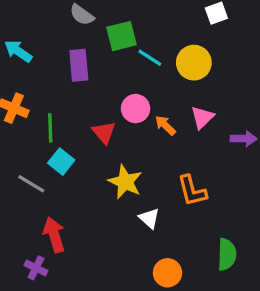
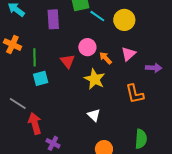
cyan square: (61, 162) -> (41, 78), turned 35
yellow star: (125, 182) -> (95, 79), moved
gray line: (31, 184) -> (18, 103), moved
orange L-shape: (192, 191) -> (135, 94), moved
purple cross: (36, 268) -> (53, 143), moved

